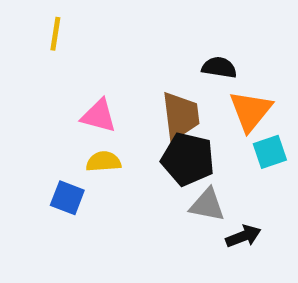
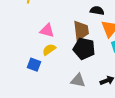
yellow semicircle: (104, 162) -> (49, 50), turned -32
gray triangle: (207, 205) -> (78, 81), moved

